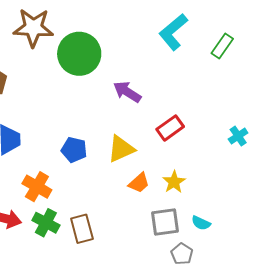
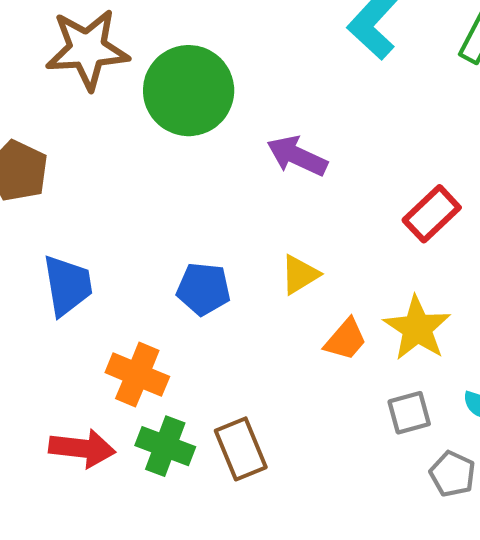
red rectangle: (170, 128) -> (432, 214), moved
yellow triangle: (121, 149) -> (300, 274), size x0.7
yellow star: (174, 182) -> (417, 328), size x1.4
gray square: (165, 222) -> (409, 413), size x0.7

